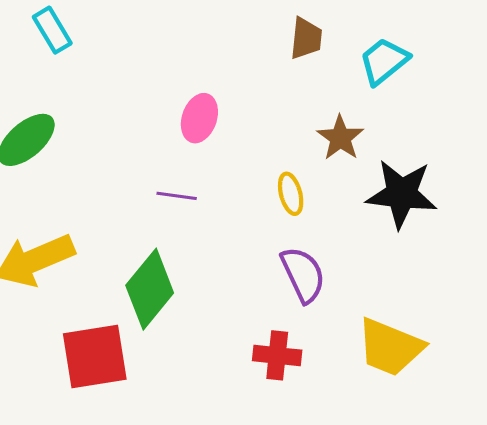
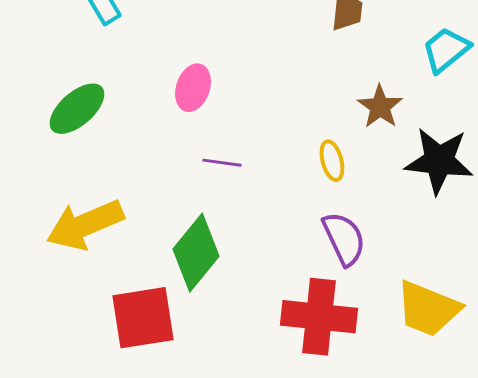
cyan trapezoid: (384, 61) -> (446, 50), moved
pink ellipse: (199, 118) -> (193, 88), moved
red cross: (277, 355) -> (319, 317), size x1.6

